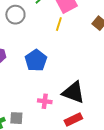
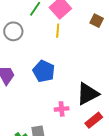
black triangle: (74, 92) -> (88, 94), turned -35

